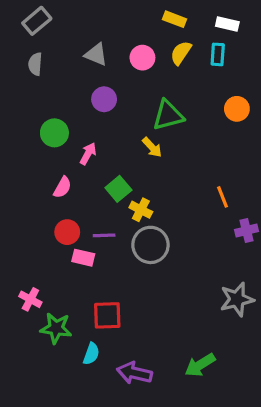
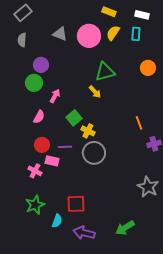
pink circle: (142, 58) -> (89, 36), size x1.5
purple circle: (104, 99) -> (41, 65), moved
pink cross: (30, 299) -> (35, 171), moved
gray star: (237, 299) -> (148, 187), turned -30
red square: (107, 315) -> (76, 204), moved
green star: (56, 328) -> (35, 205), turned -30

